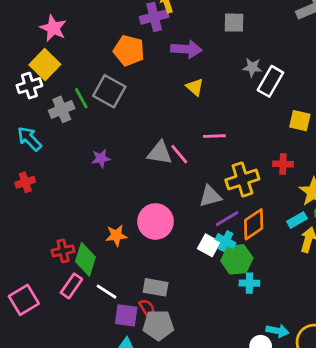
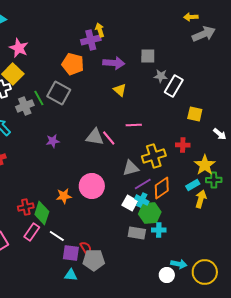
gray square: (234, 23) -> (148, 56), moved
gray rectangle: (156, 287) -> (137, 233), moved

